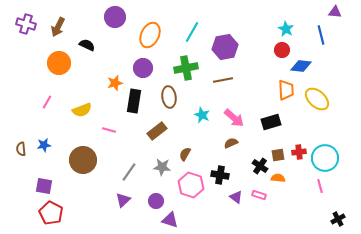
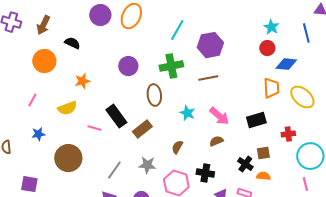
orange ellipse: (150, 35) -> (131, 16), moved
orange star: (115, 83) -> (82, 81), moved
black rectangle: (134, 101) -> (116, 116), moved, turned -45
blue star: (44, 145) -> (38, 134), moved
red cross: (299, 152) -> (288, 134), moved
brown semicircle: (185, 154) -> (177, 147), moved

